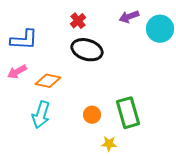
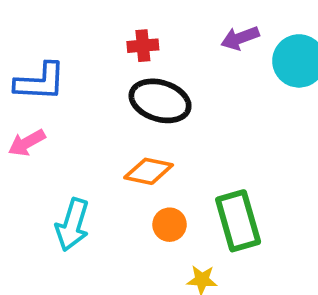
red cross: (78, 21) -> (143, 46), turned 35
orange diamond: (48, 81) -> (149, 171), moved

